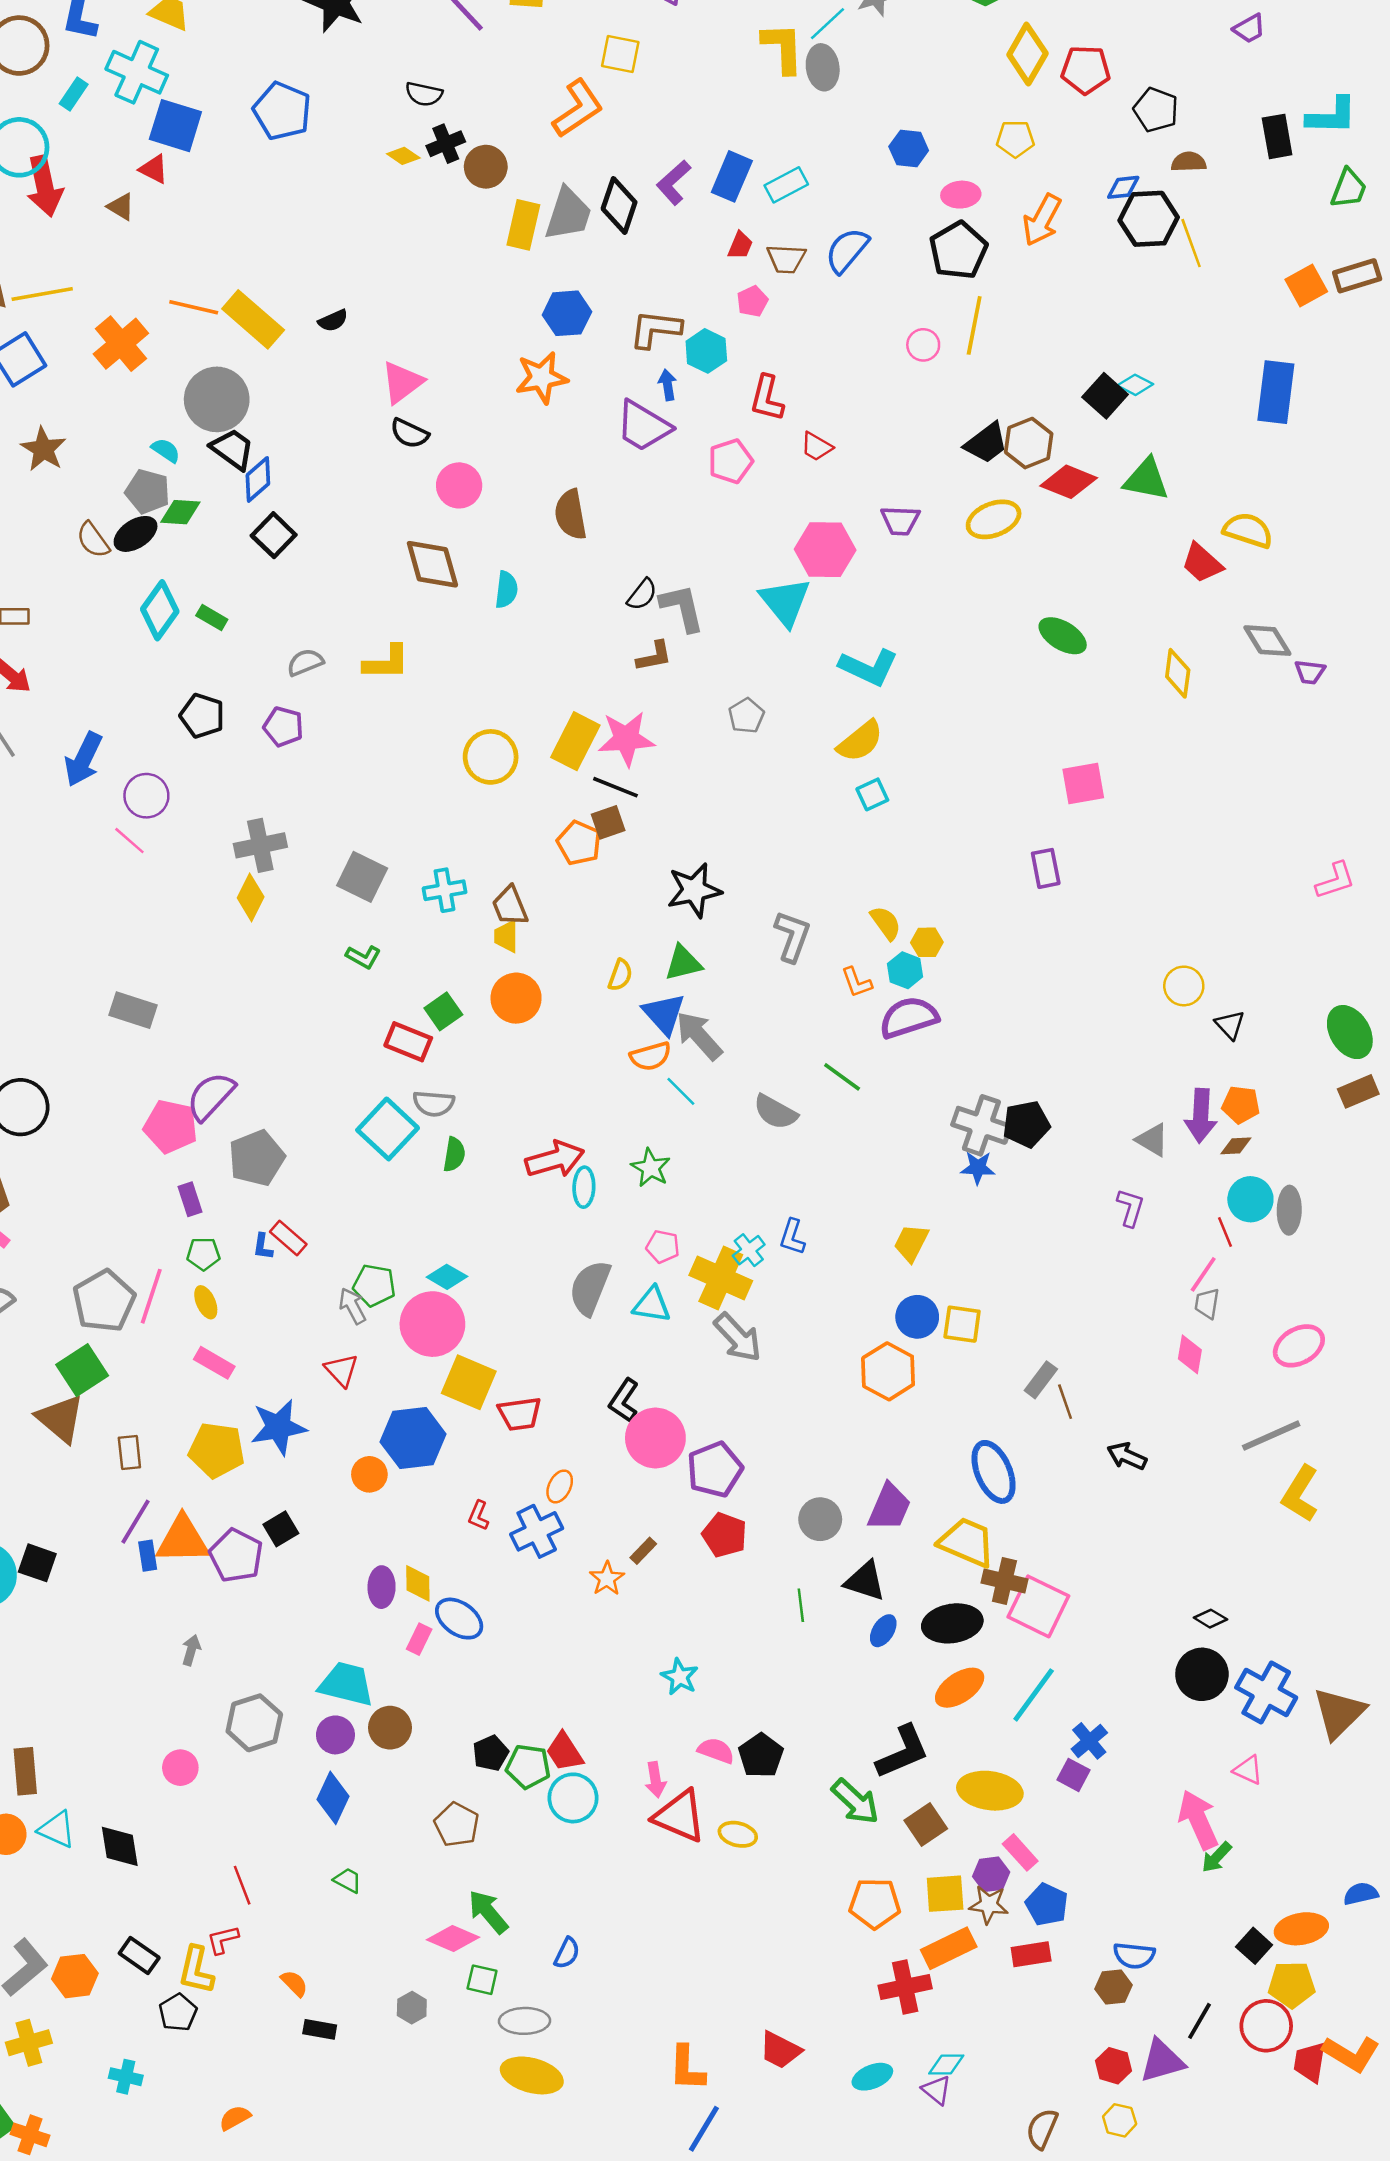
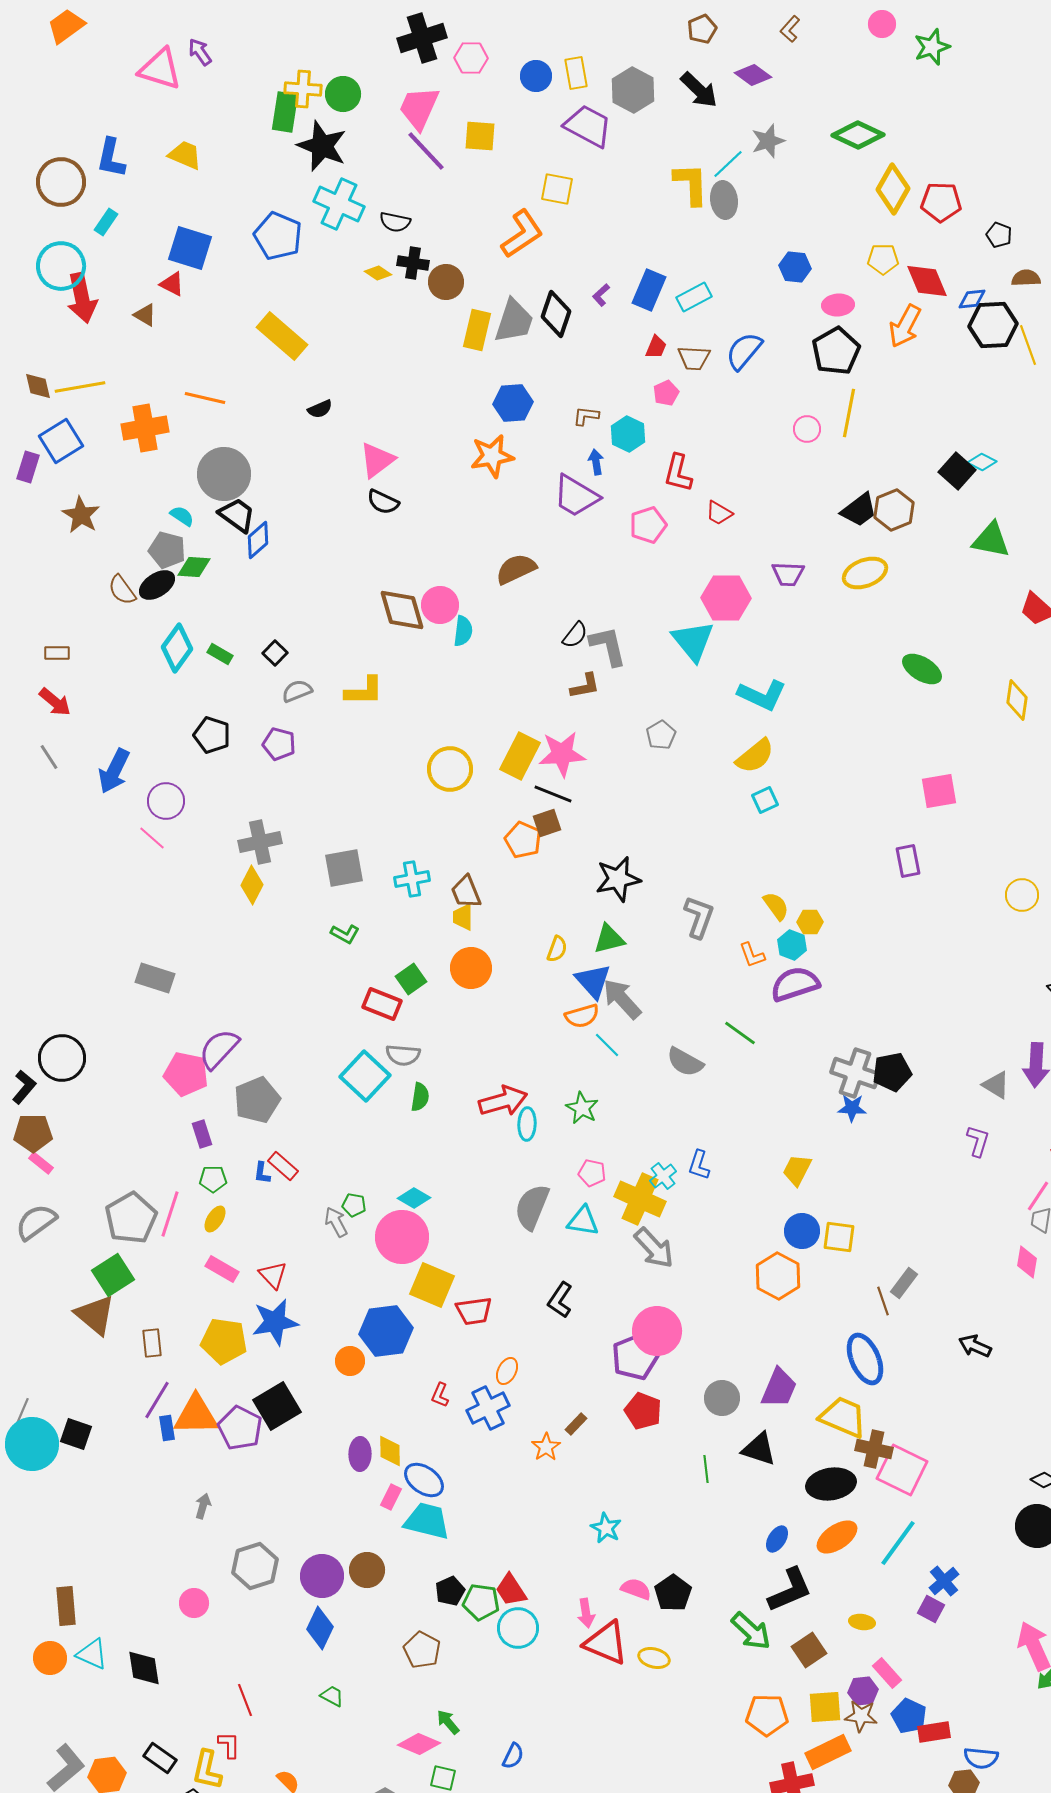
cyan cross: (137, 72) -> (339, 204), moved
black pentagon: (1156, 110) -> (999, 235), size x0.7
black cross: (446, 144) -> (413, 263), turned 32
purple L-shape: (674, 182) -> (601, 295), size x0.6
yellow rectangle: (253, 319) -> (282, 336), moved
brown L-shape: (655, 329) -> (586, 416), size x0.6
orange cross: (121, 344) -> (145, 428), turned 30
red diamond: (1069, 482) -> (927, 281), moved, turned 45
pink circle: (459, 485) -> (440, 605), moved
brown semicircle: (571, 515) -> (516, 569), turned 75
black square: (274, 535) -> (275, 653), moved, size x0.7
gray square: (362, 877) -> (344, 868), turned -36
yellow circle: (1184, 986) -> (1022, 895), moved
green pentagon: (374, 1285) -> (354, 1205), size x0.7
yellow ellipse: (206, 1302) -> (215, 1219), turned 56
red triangle: (342, 1370) -> (273, 1275), moved
brown line: (1065, 1402) -> (883, 1301), moved
pink circle: (655, 1438) -> (657, 1331), moved
black square: (281, 1529) -> (277, 1406), size x1.6
blue ellipse: (883, 1631) -> (777, 1539), moved
cyan trapezoid: (346, 1684) -> (427, 1521), moved
purple circle: (335, 1735) -> (322, 1576), size x1.4
yellow ellipse: (990, 1791) -> (862, 1622), size x0.5
green arrow: (488, 1912) -> (448, 1722), size x0.7
red L-shape: (223, 1940) -> (229, 1745), turned 104
red rectangle: (1031, 1954) -> (934, 1732), moved

